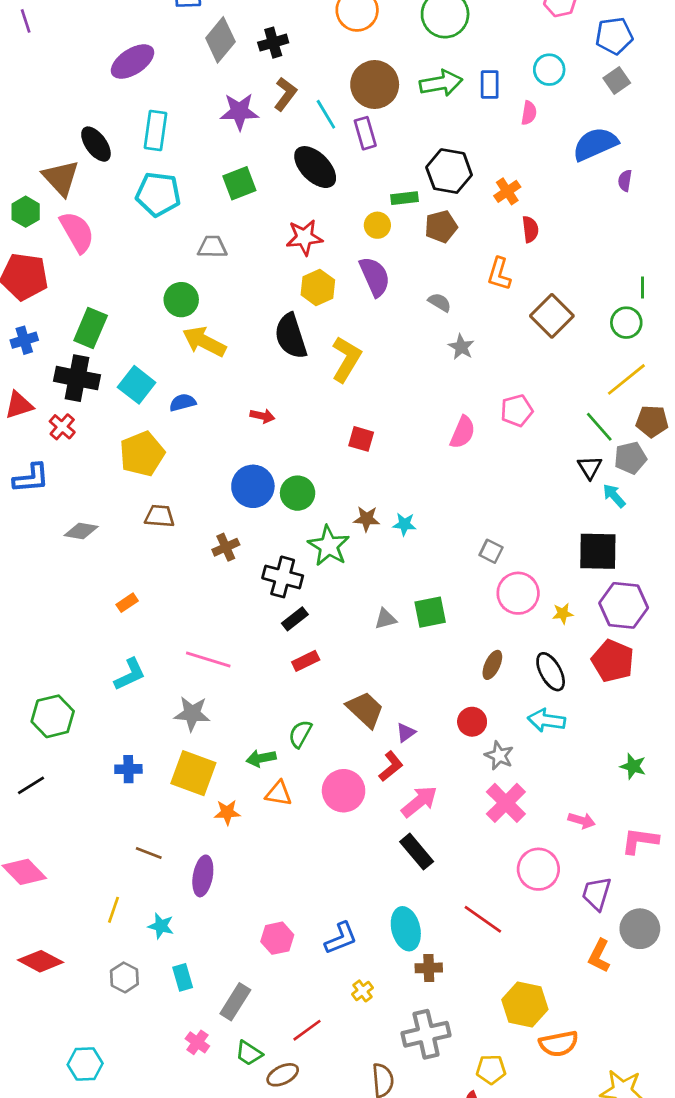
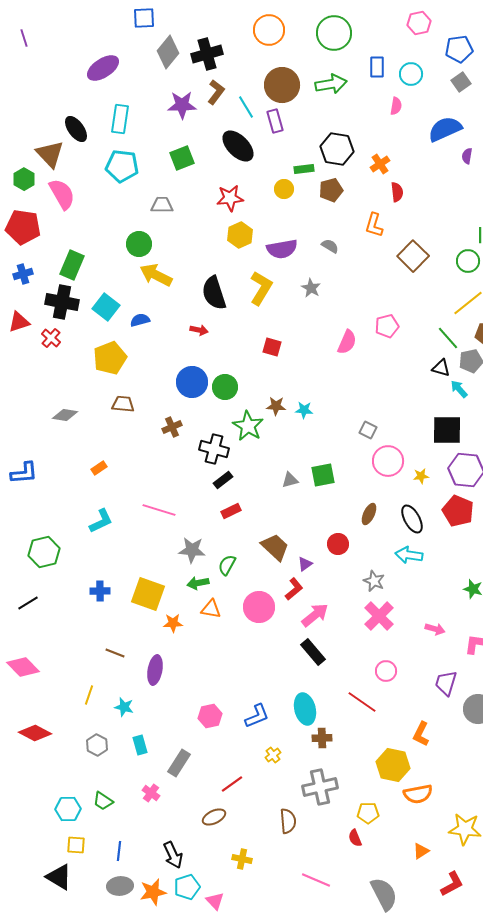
black cross: (273, 43) -> (207, 54), size x1.4
blue rectangle: (490, 85) -> (377, 67), moved
purple semicircle: (375, 277) -> (282, 249), moved, turned 104
black semicircle: (291, 336) -> (214, 293), moved
gray star: (461, 347) -> (311, 288), moved
black triangle: (590, 467) -> (441, 368), turned -42
blue L-shape: (31, 478) -> (24, 473), moved
gray star: (192, 714) -> (192, 550), moved
red circle: (472, 722) -> (338, 544), moved
pink circle: (538, 869) -> (386, 671), moved, size x0.7
orange L-shape: (599, 956) -> (421, 734), moved
green trapezoid: (249, 1053) -> (103, 801), moved

